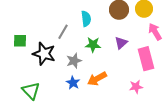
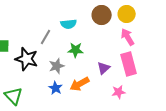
cyan semicircle: (86, 19) -> (69, 24), turned 91
pink arrow: (155, 32) -> (128, 37), moved
purple triangle: (121, 43) -> (104, 68), moved

